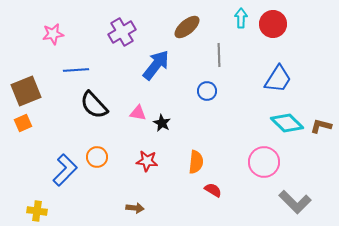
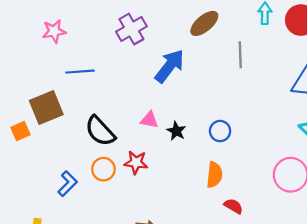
brown square: (26, 91) -> (46, 107), moved
blue circle: (207, 91) -> (220, 131), moved
black semicircle: (94, 105) -> (100, 131), moved
red star: (147, 161) -> (136, 162), moved
blue L-shape: (65, 170) -> (68, 184), size x0.7

